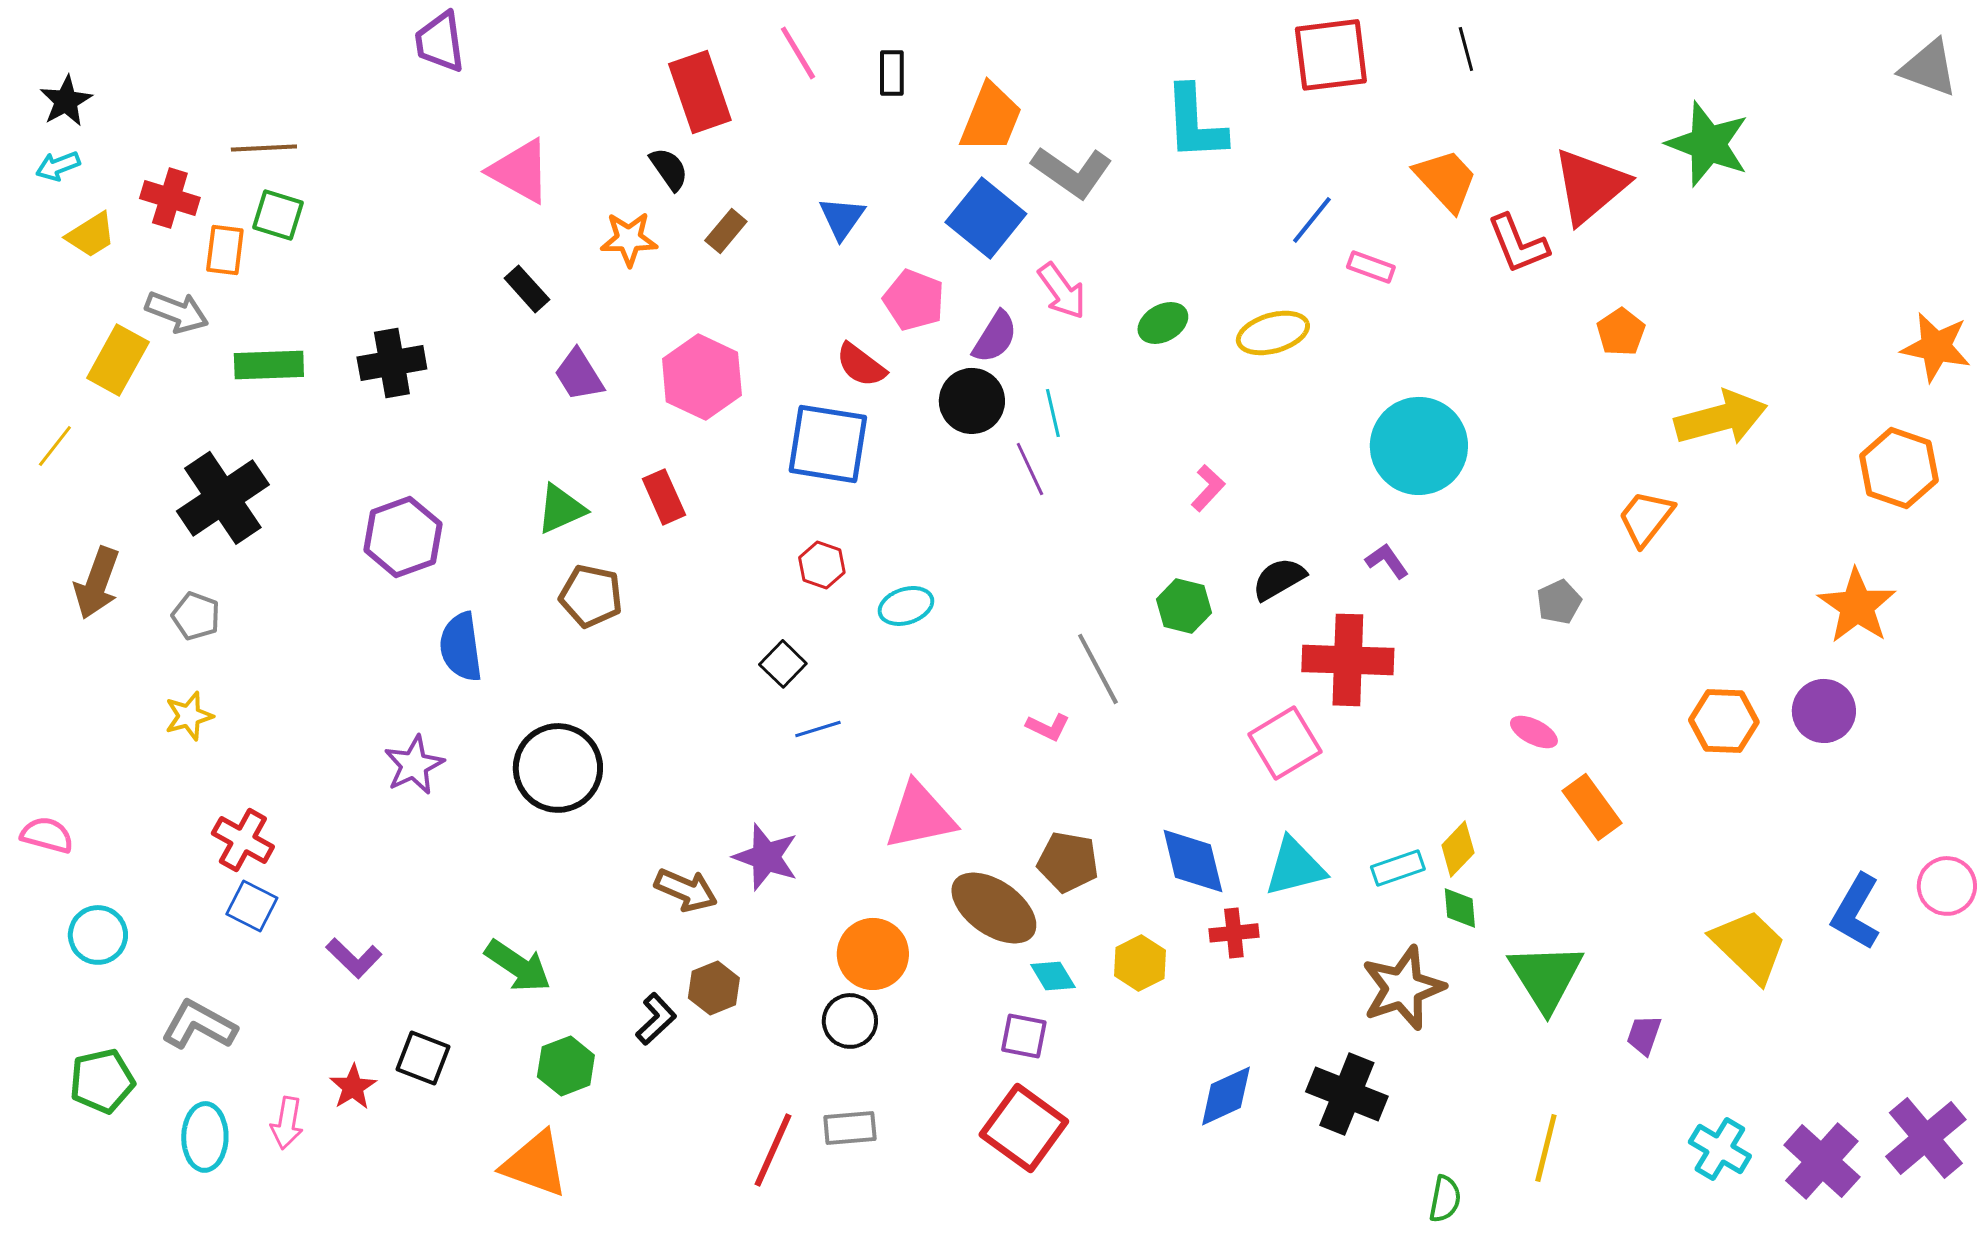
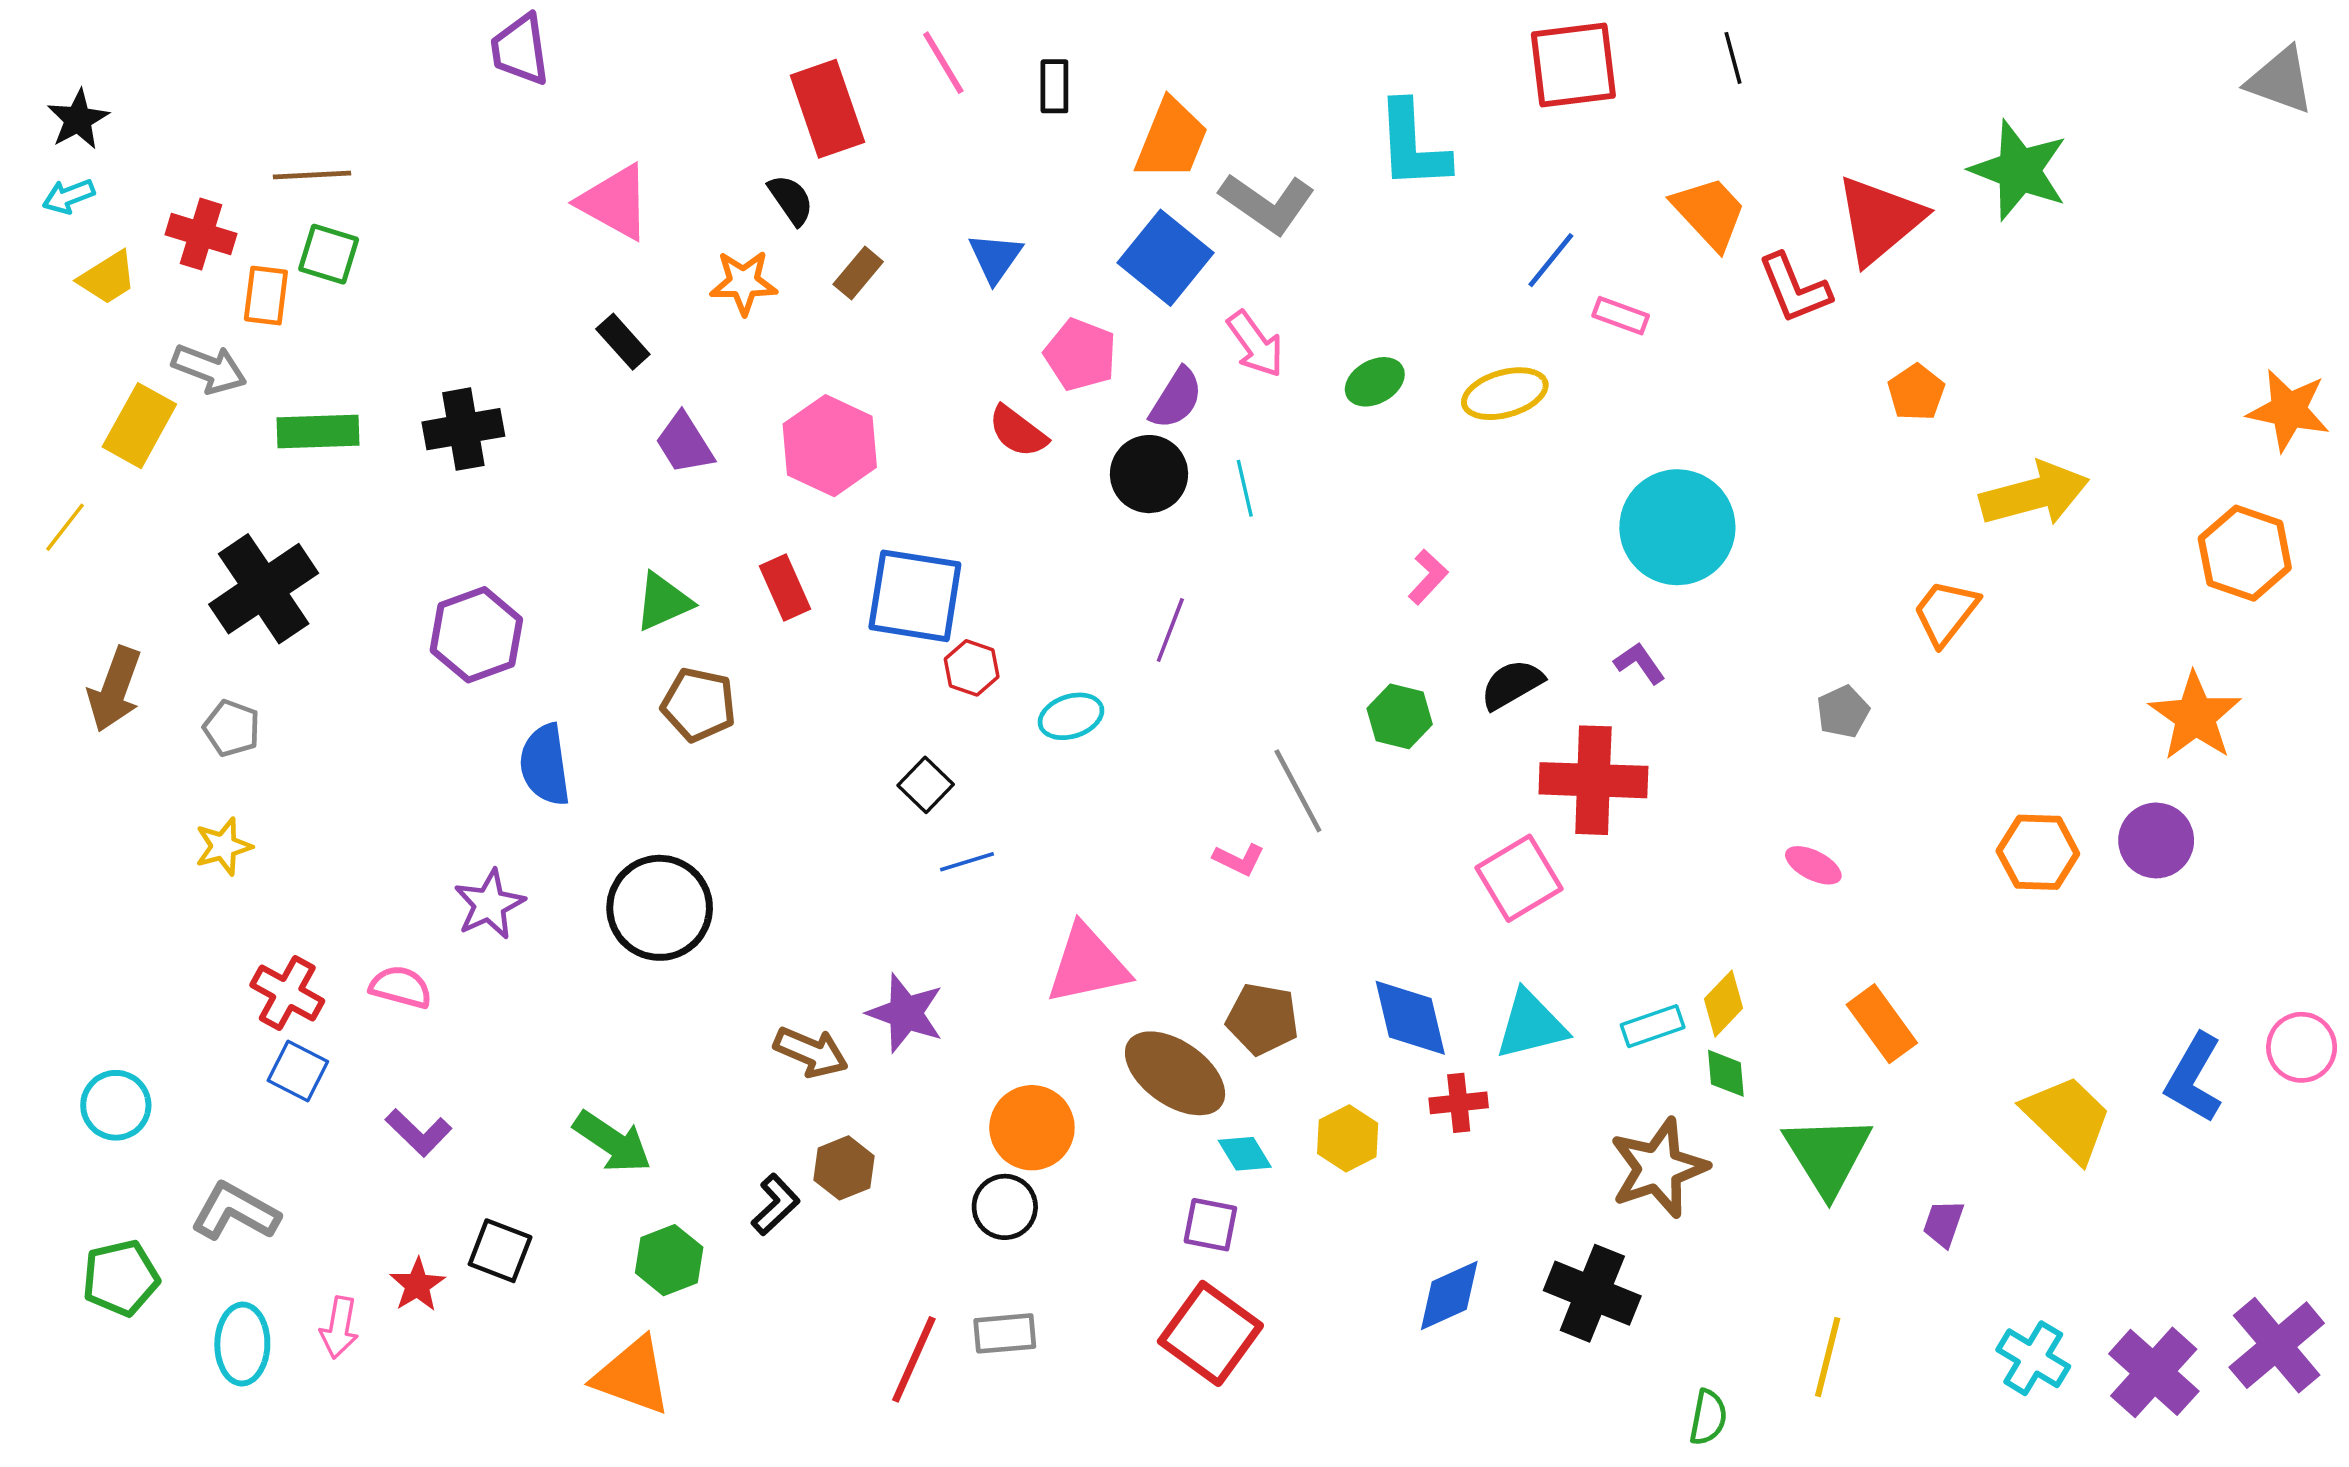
blue square: (828, 444) -> (915, 596), moved
purple line: (1030, 469) -> (1170, 630), moved, turned 46
orange rectangle: (1592, 807) -> (1882, 1024), moved
pink semicircle: (47, 835) -> (401, 987), moved

